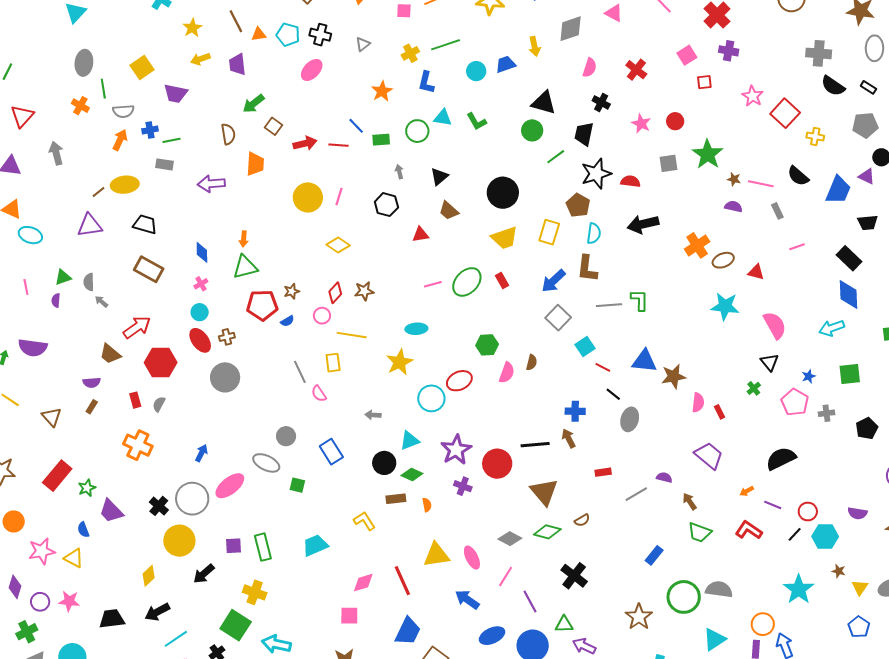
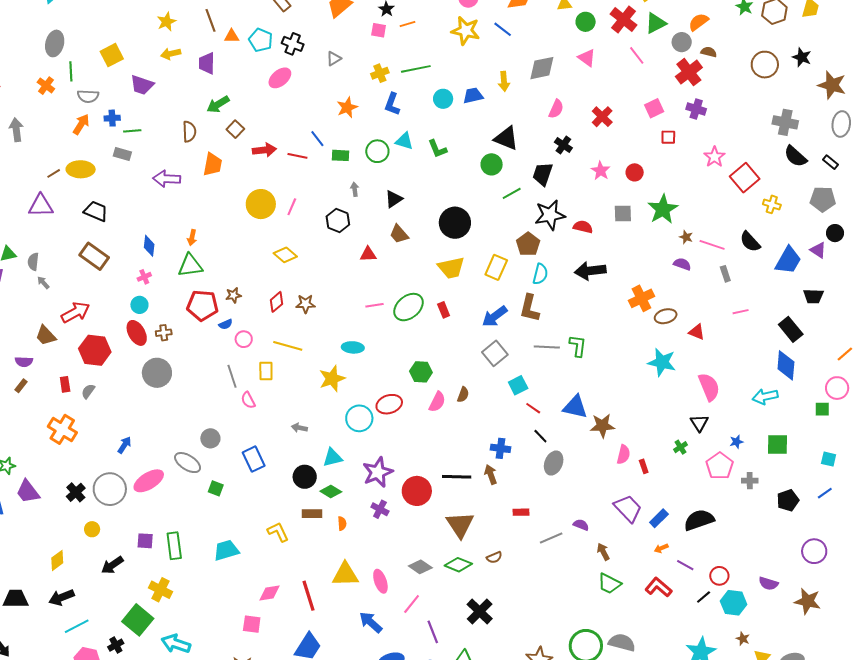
pink circle: (322, 316) -> (244, 339), moved
yellow circle: (179, 541) -> (92, 529), size x0.5
blue rectangle: (654, 555) -> (659, 518), moved

